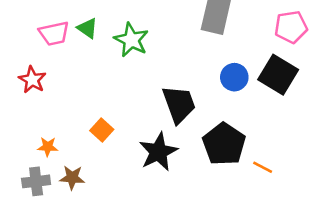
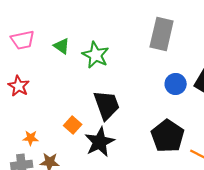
pink trapezoid: (54, 33) -> (23, 40), moved
black trapezoid: (179, 104) -> (107, 105), moved
black star: (158, 152) -> (100, 142), moved

